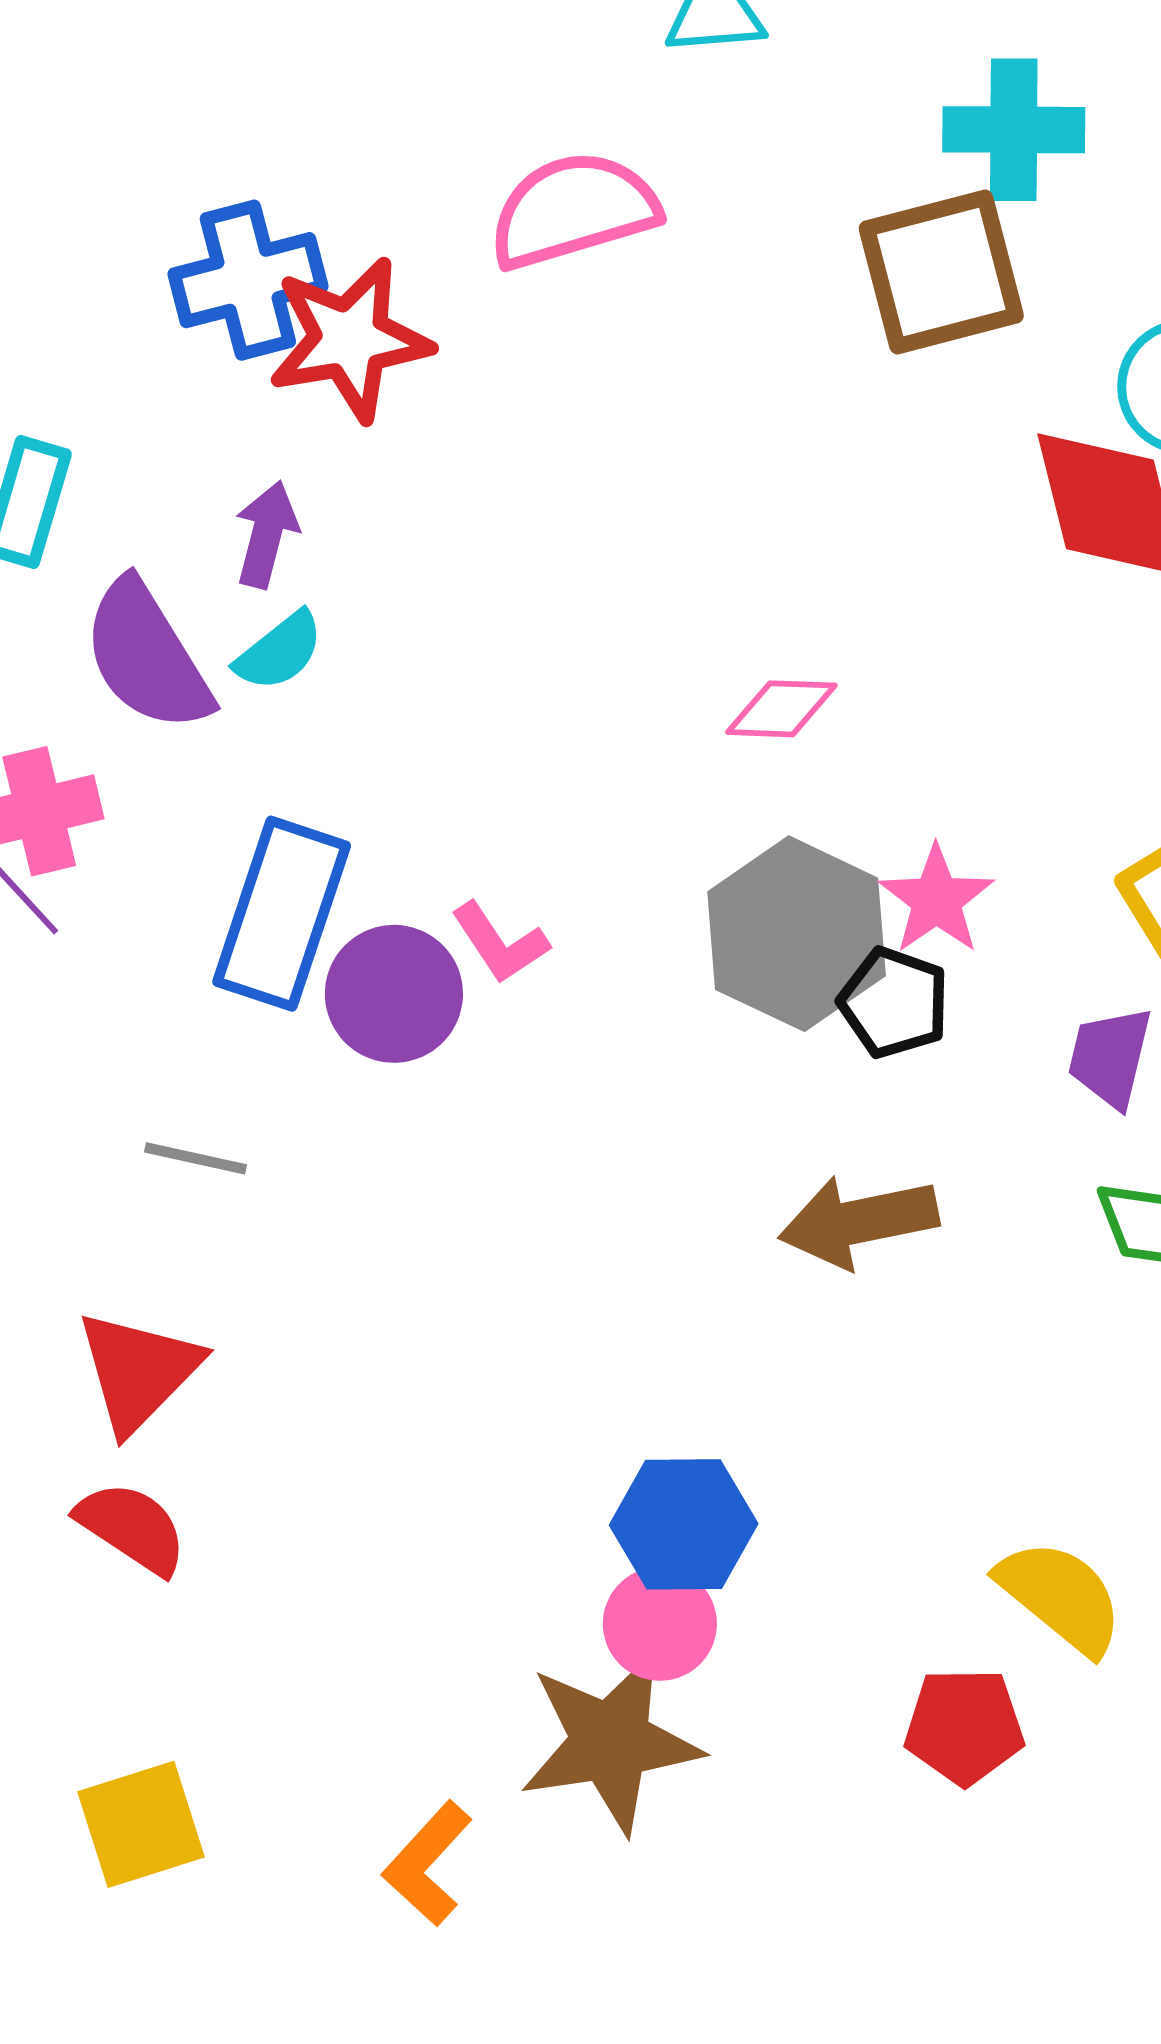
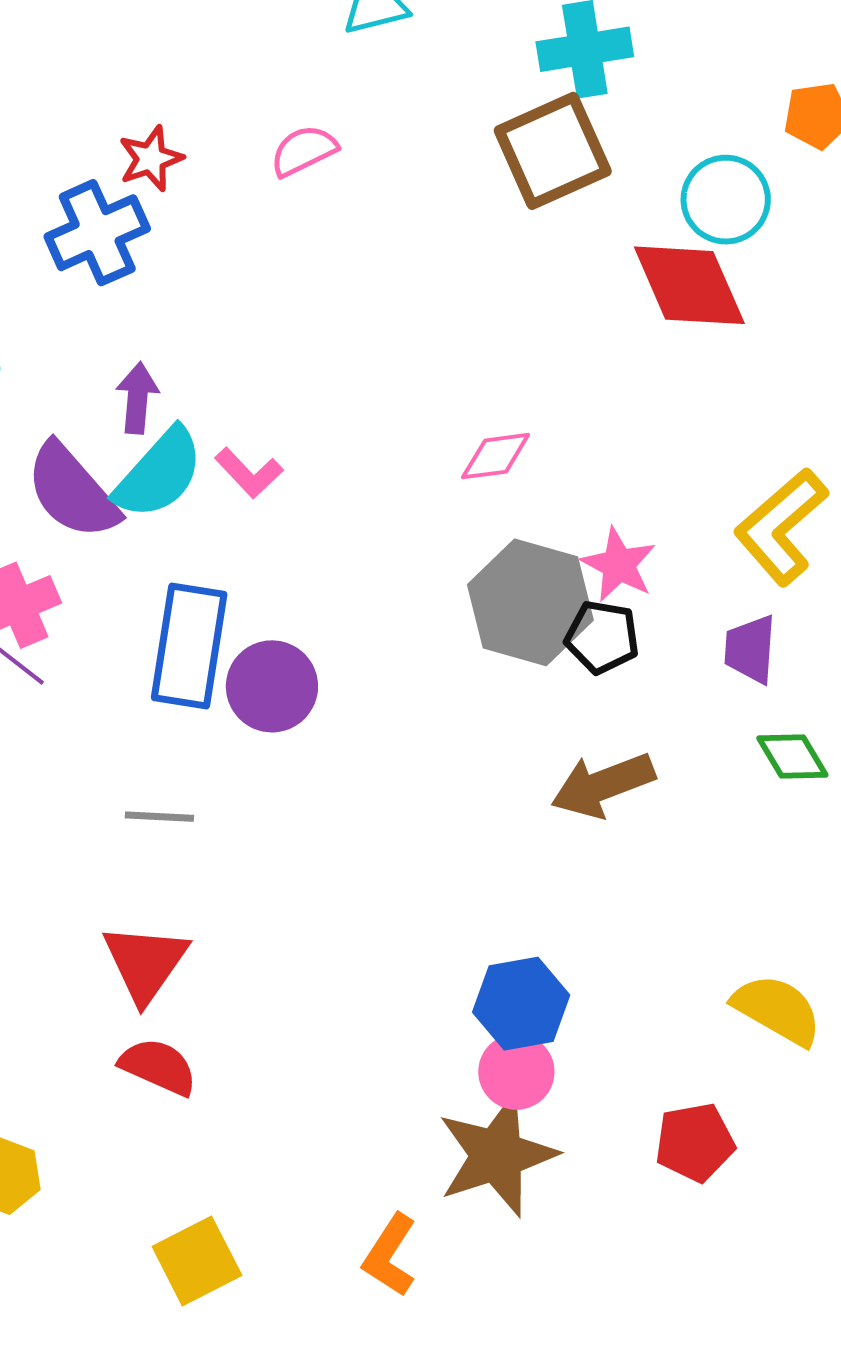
pink semicircle: (573, 210) -> (304, 151), size x0.6
red star: (350, 339) -> (151, 159), moved, size x0.6
cyan semicircle: (279, 651) -> (159, 474), size x1.6
pink L-shape: (500, 943) -> (249, 473), moved
red pentagon: (964, 1726) -> (695, 1142), moved

